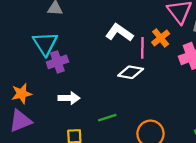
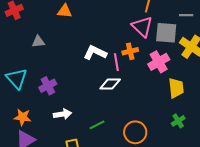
orange cross: (161, 38) -> (130, 51), turned 35
cyan triangle: (45, 44) -> (17, 79), moved
orange star: (22, 94) -> (22, 117), turned 30

